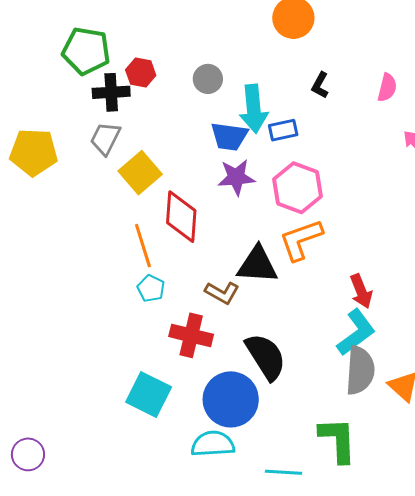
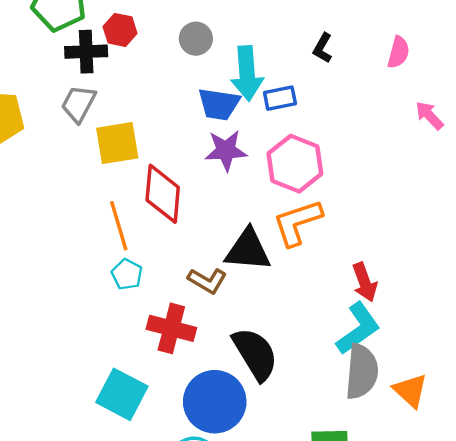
yellow square: (140, 173) -> (117, 143), turned 30

